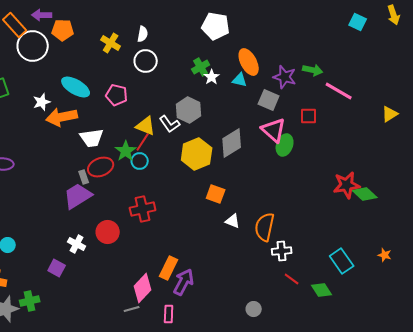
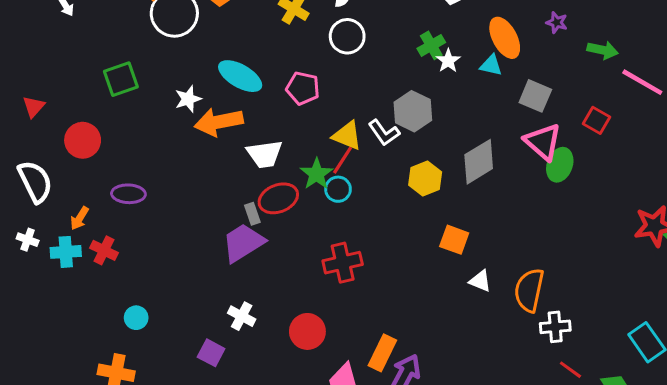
purple star: (285, 77) -> (557, 23), moved, size x0.6
red square: (309, 116) -> (596, 120), turned 30
yellow hexagon: (197, 154) -> (425, 179), size x0.7
red circle: (108, 232) -> (307, 331), moved

